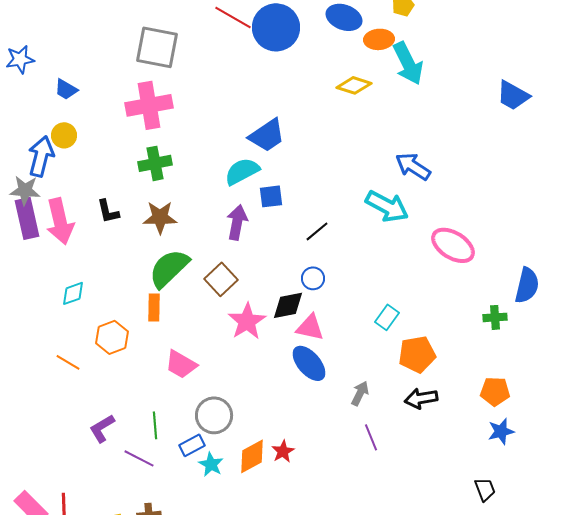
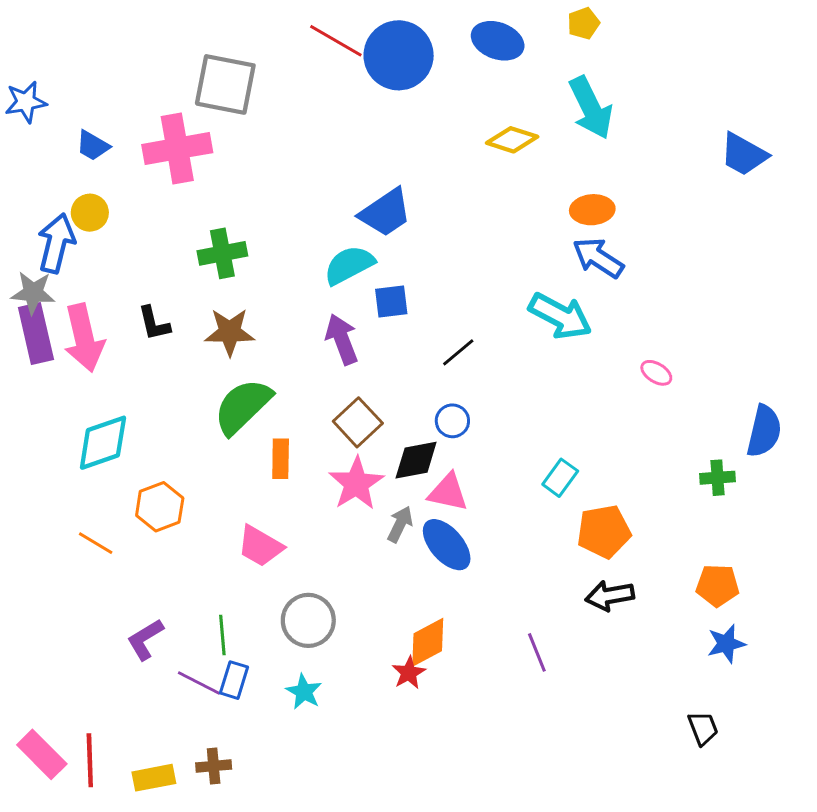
orange ellipse: (379, 39) -> (592, 210), moved
pink cross: (149, 105) -> (177, 149), moved
purple arrow: (237, 222) -> (342, 339), turned -32
pink ellipse: (453, 245) -> (656, 373), size x0.5
brown square: (221, 279) -> (358, 422), moved
cyan diamond: (73, 293) -> (103, 443), size x1.6
orange rectangle: (154, 307) -> (281, 459), moved
gray arrow: (360, 393) -> (400, 524), moved
blue rectangle: (192, 445) -> (234, 680), moved, turned -45
orange diamond: (252, 456) -> (428, 642), moved

